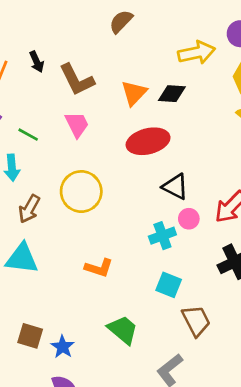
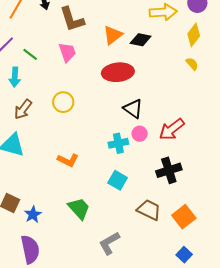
yellow circle: (81, 192) -> (63, 102), size x0.7
brown trapezoid: (196, 321) -> (149, 210), moved, turned -45

